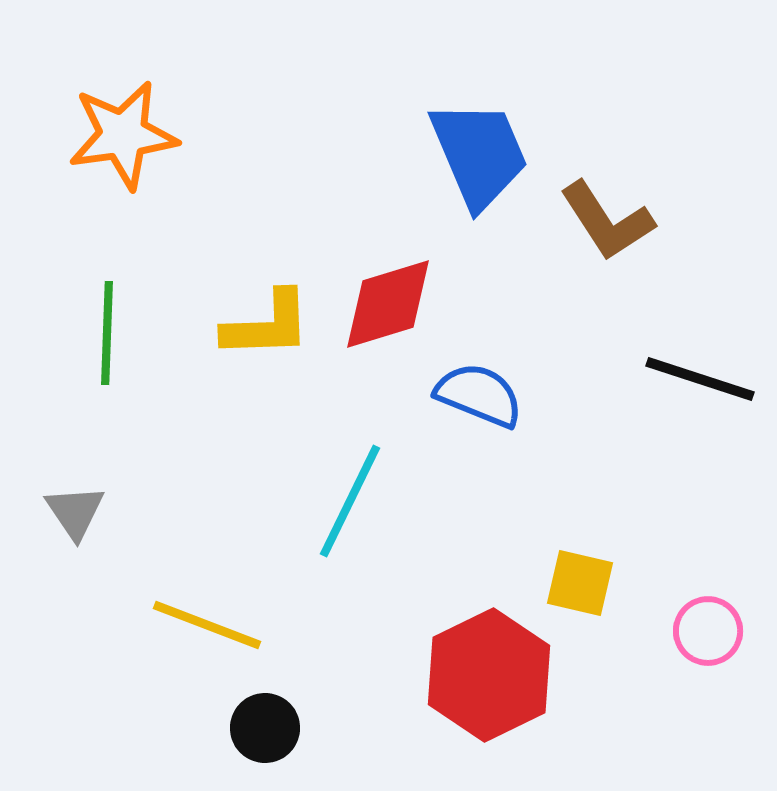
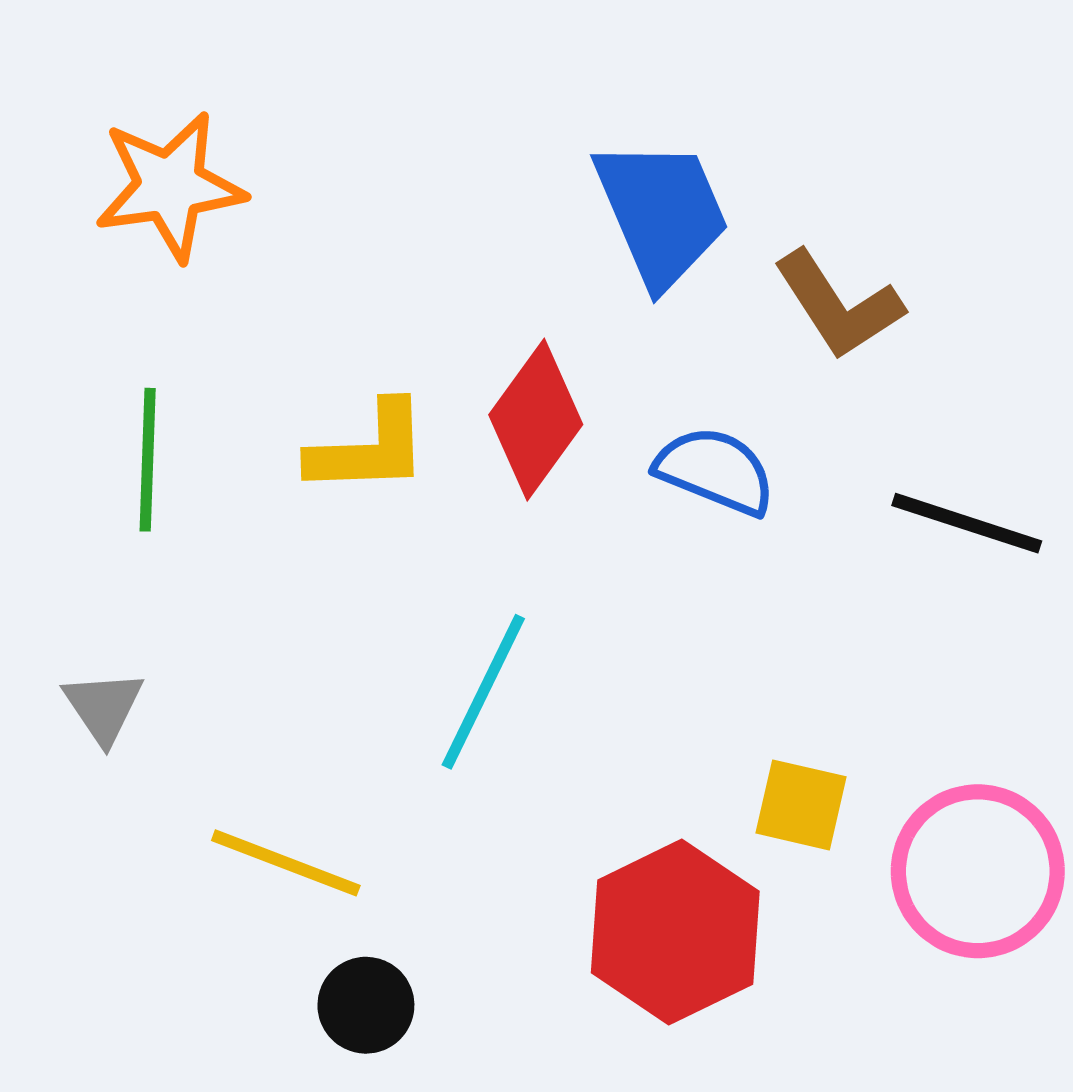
red diamond: (388, 304) -> (536, 420), turned -37
blue semicircle: (479, 395) -> (715, 471), moved
pink circle: (708, 631) -> (978, 871), size x1.8

